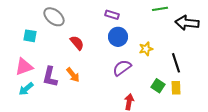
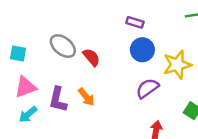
gray ellipse: (54, 17) -> (63, 46), moved
cyan square: (30, 36) -> (18, 53), moved
yellow star: (146, 49) -> (177, 65), size x1.6

